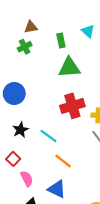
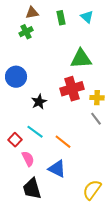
green rectangle: (61, 41) -> (61, 18), moved
green triangle: (69, 68) -> (81, 59), moved
black star: (20, 130) -> (39, 102), moved
cyan line: (48, 136) -> (35, 132), moved

